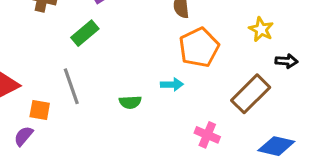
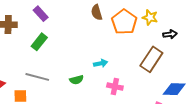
orange pentagon: (199, 47) -> (124, 22), moved
gray line: (71, 86) -> (37, 77), turned -45
pink cross: (207, 135) -> (115, 87), moved

